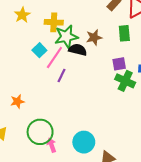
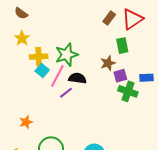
yellow cross: (54, 22) -> (39, 57), moved
brown star: (94, 37) -> (108, 63), moved
black semicircle: (78, 50) -> (77, 78), moved
purple line: (61, 75) -> (66, 93), turned 32

